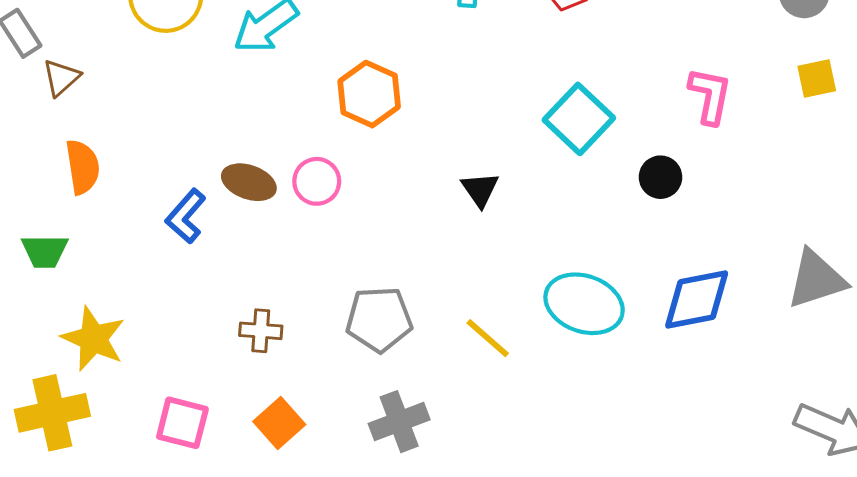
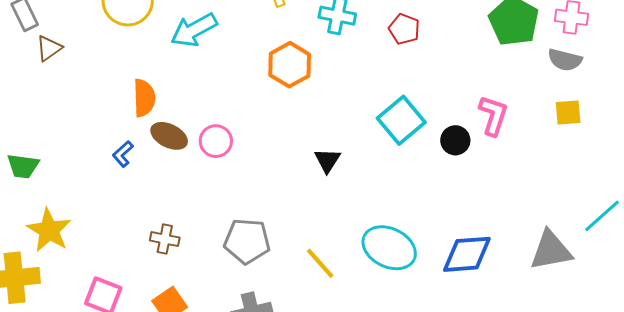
orange hexagon: (369, 94) -> (290, 65), moved
orange semicircle: (83, 167) -> (144, 98), moved
black circle: (660, 177) -> (455, 140), moved
blue L-shape: (186, 216) -> (123, 154), size x0.7

